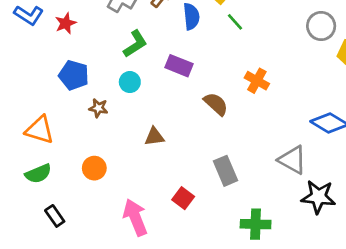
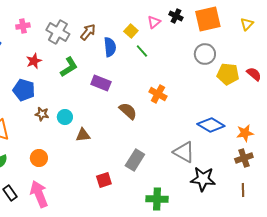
red star: (66, 23) -> (34, 61), moved
cyan circle: (130, 82) -> (65, 117), moved
gray rectangle: (225, 171) -> (135, 160), turned 55
red square: (183, 198) -> (104, 180), turned 35
pink arrow: (135, 217) -> (39, 194), moved

